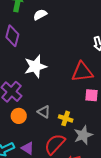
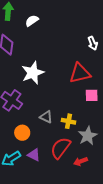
orange circle: (19, 116) -> (22, 133), moved

